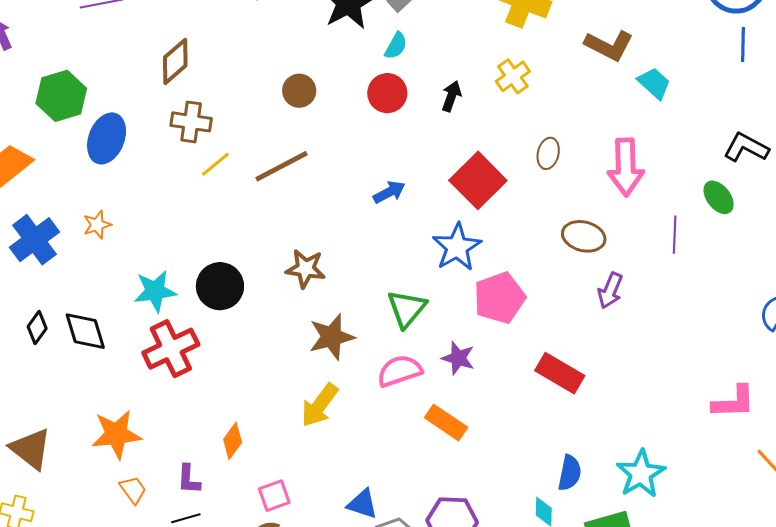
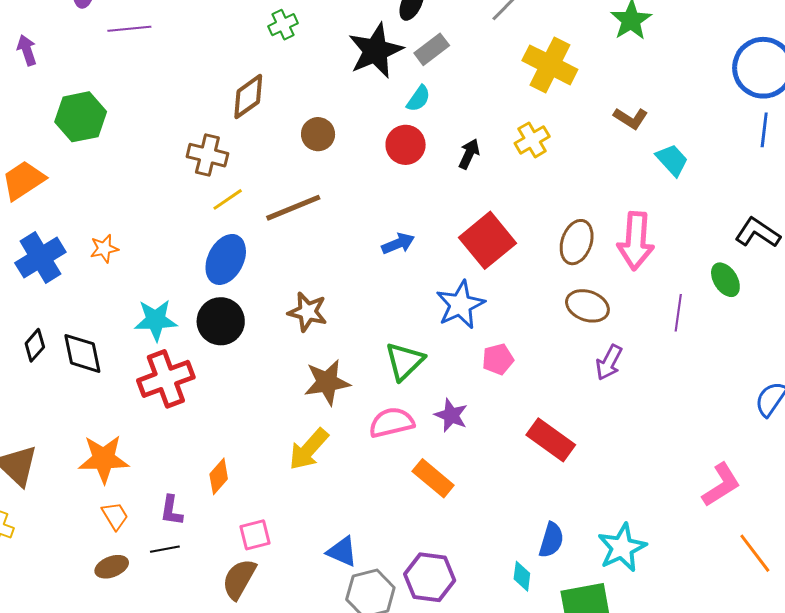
brown L-shape: (609, 46) -> (631, 118), size x0.7
brown diamond: (175, 61) -> (248, 97), moved
blue ellipse: (107, 138) -> (226, 259), moved
brown ellipse: (548, 153) -> (577, 242), moved, size x1.4
pink pentagon: (499, 298) -> (498, 359), size x0.6
pink L-shape: (734, 402) -> (721, 485), turned -36

